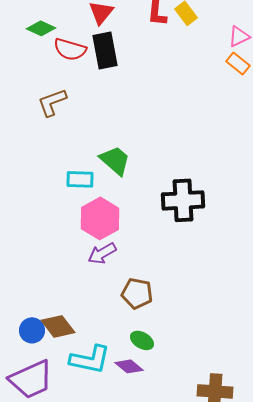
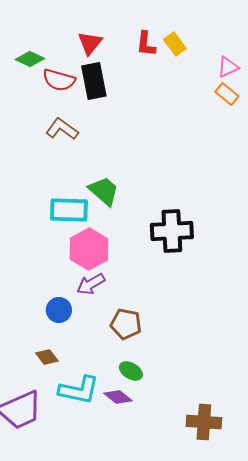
brown L-shape: (52, 102) -> (62, 129), moved, turned 56
cyan rectangle: (80, 179) -> (69, 210), size x1.4
brown diamond: (58, 326) -> (47, 357), size x0.7
blue circle: (32, 330) -> (59, 310), moved

